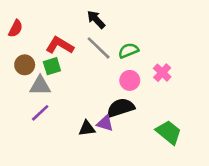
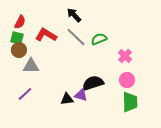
red semicircle: (16, 29) -> (20, 22), moved
green square: (52, 66) -> (17, 38), moved, turned 32
pink circle: (130, 80) -> (127, 80), moved
purple line: (40, 113) -> (25, 94), moved
green trapezoid: (169, 132) -> (130, 102), turned 50

